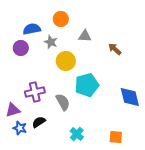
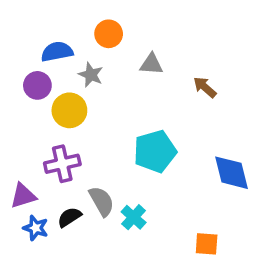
yellow circle: (66, 61) -> (69, 110), moved
gray semicircle: (63, 102) -> (101, 201), moved
cyan cross: (77, 134) -> (134, 217), moved

